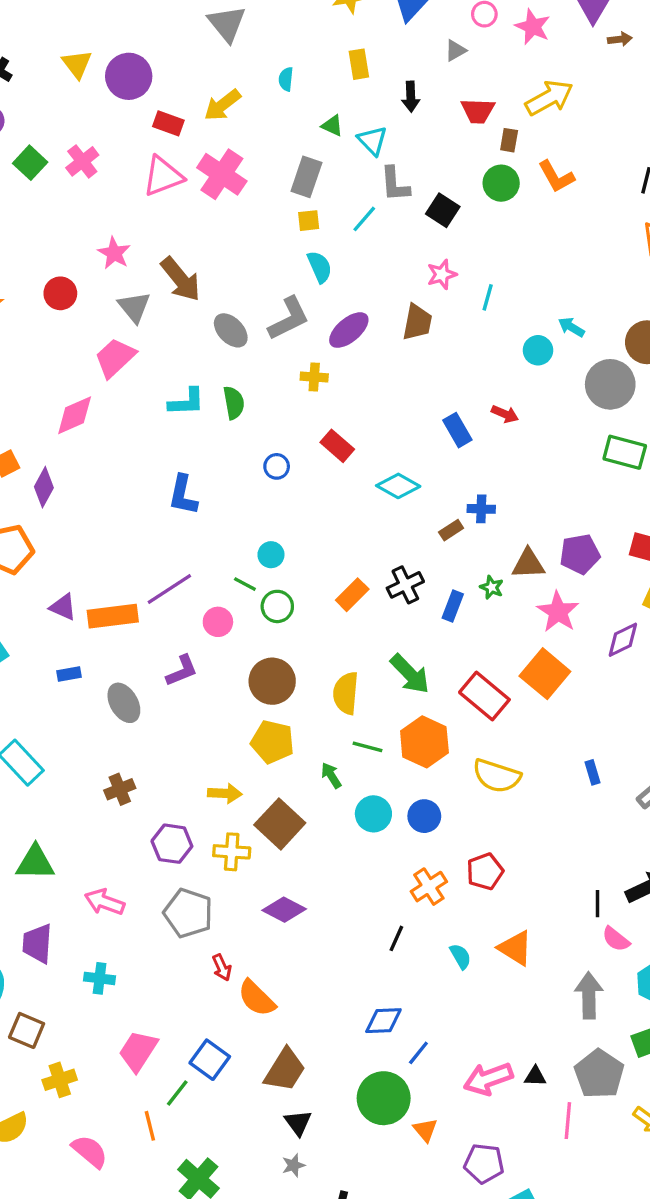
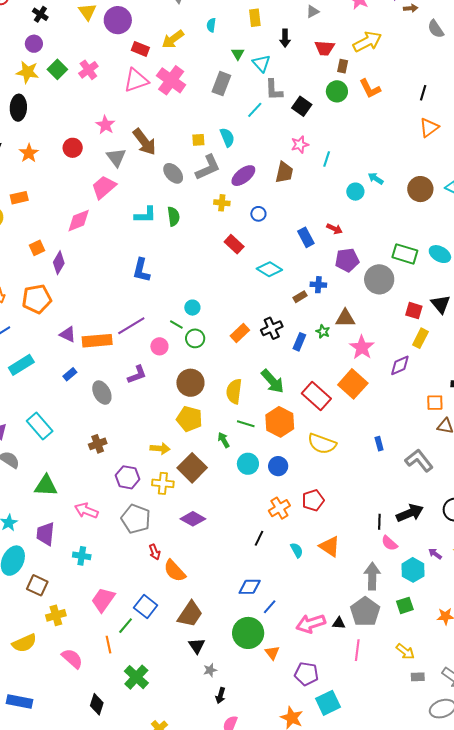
green triangle: (332, 126) -> (238, 54), turned 32
yellow square: (309, 221) -> (198, 140), moved
gray circle: (610, 384) -> (379, 279), moved
blue circle: (277, 466) -> (258, 214), moved
purple pentagon: (580, 554) -> (347, 260), moved
blue rectangle: (69, 674) -> (70, 374), turned -32
gray pentagon: (599, 1074) -> (365, 612), moved
gray star: (293, 1165) -> (210, 670), moved

